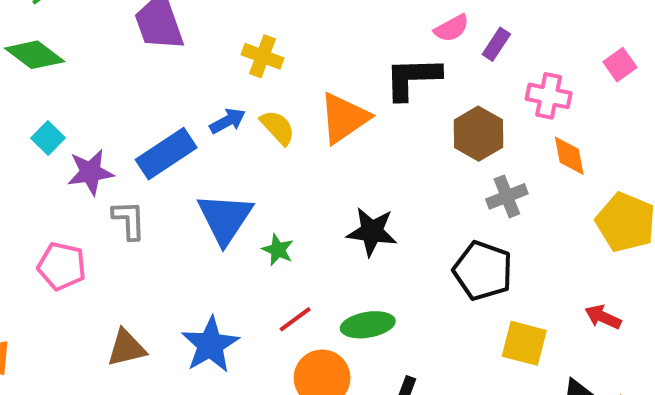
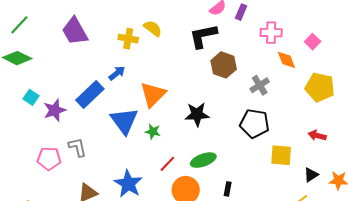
pink square: (620, 65) -> (313, 42), moved
orange triangle: (344, 118) -> (153, 94), moved
yellow semicircle: (278, 128) -> (153, 28), moved
brown hexagon: (478, 134) -> (224, 65), moved
gray L-shape: (129, 220) -> (77, 147), moved

